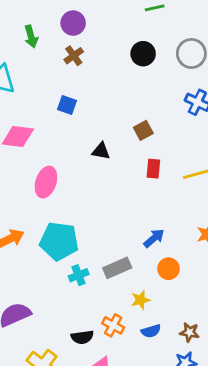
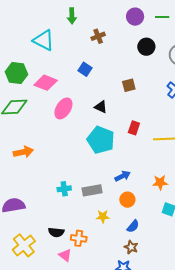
purple circle: (73, 23) -> (135, 17), moved
brown square: (143, 130) -> (129, 85), moved
pink ellipse: (46, 182) -> (63, 108), moved
cyan pentagon: (59, 241) -> (101, 140), moved
orange cross: (113, 325) -> (79, 238), moved, turned -35
blue semicircle: (151, 331) -> (133, 226), moved, turned -48

